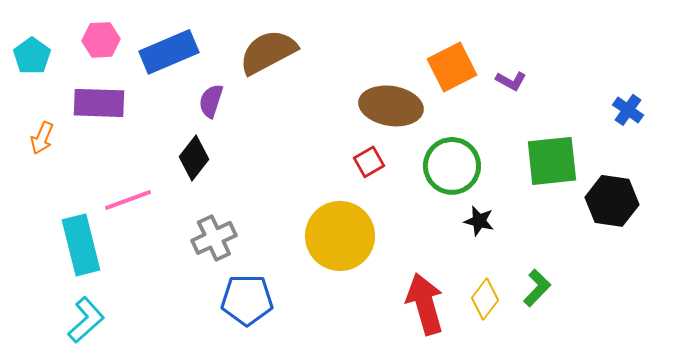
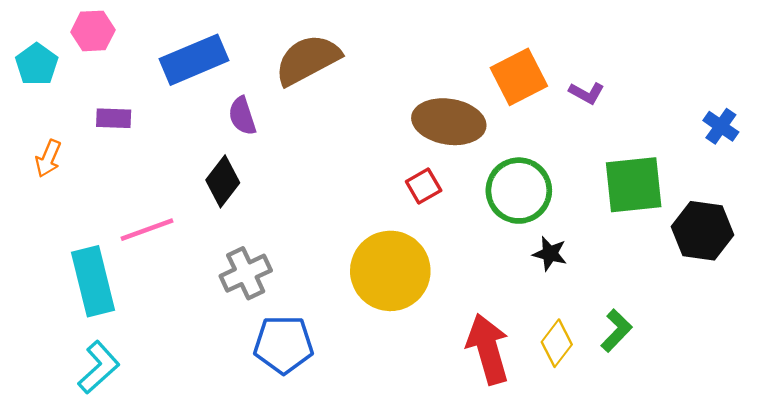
pink hexagon: (101, 40) -> (93, 31), moved
purple semicircle: (211, 101) -> (242, 116), turned -36
purple rectangle: (99, 103) -> (114, 118), size x0.6

